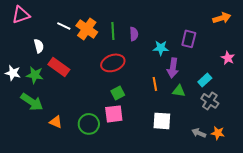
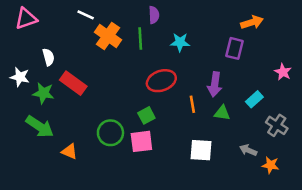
orange arrow: (222, 18) -> (252, 22), moved
white line: (64, 26) -> (86, 15), moved
purple semicircle: (134, 34) -> (154, 15), moved
cyan star: (161, 48) -> (180, 42), moved
red ellipse: (113, 63) -> (161, 81), moved
white star: (13, 73) -> (20, 77), moved
gray cross: (210, 101) -> (277, 125), moved
green circle: (89, 124) -> (110, 133), moved
gray arrow: (199, 133) -> (248, 150), moved

